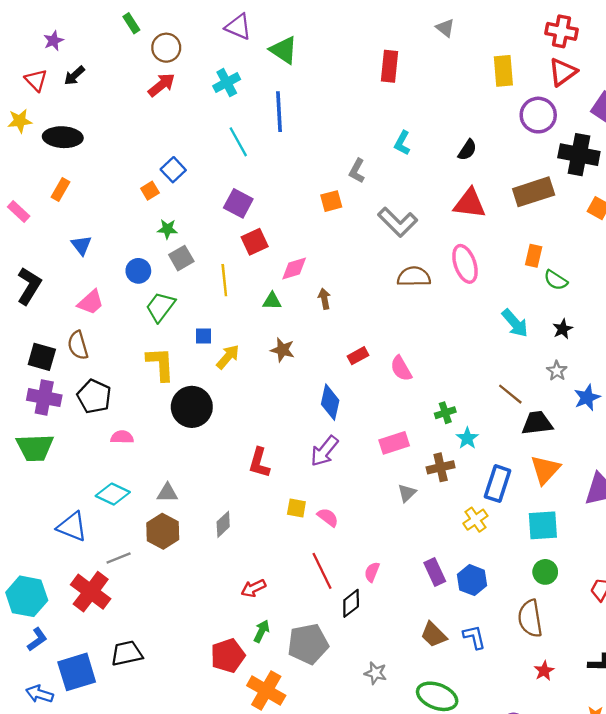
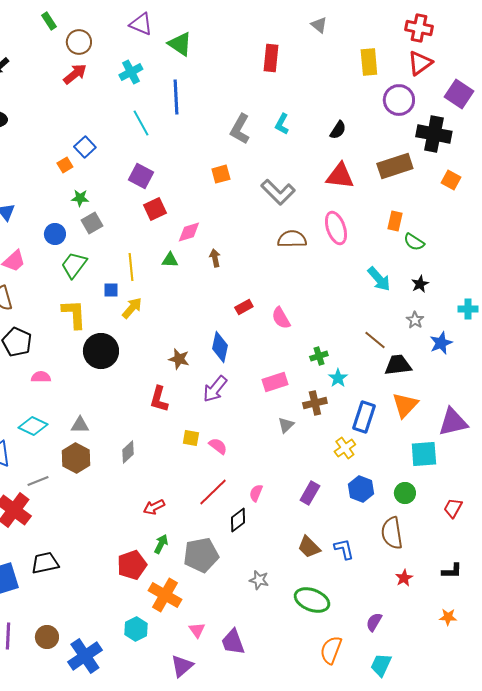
gray L-shape: (357, 171) -> (240, 129), moved, size x1.4
yellow line: (224, 280) -> (131, 267), moved
brown star: (282, 350) -> (179, 359), moved
cyan square: (543, 525) -> (424, 454), moved
red line: (322, 571) -> (213, 492), turned 72
purple rectangle: (435, 572) -> (310, 493), turned 55
blue hexagon: (472, 580) -> (361, 489), moved

